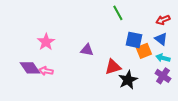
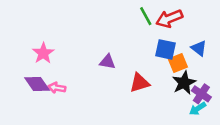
red arrow: (163, 20) -> (169, 19), moved, size x1.5
pink star: (46, 42) -> (43, 53), moved
cyan arrow: (163, 58) -> (198, 109), moved, turned -48
black star: (128, 80) -> (184, 83), moved

